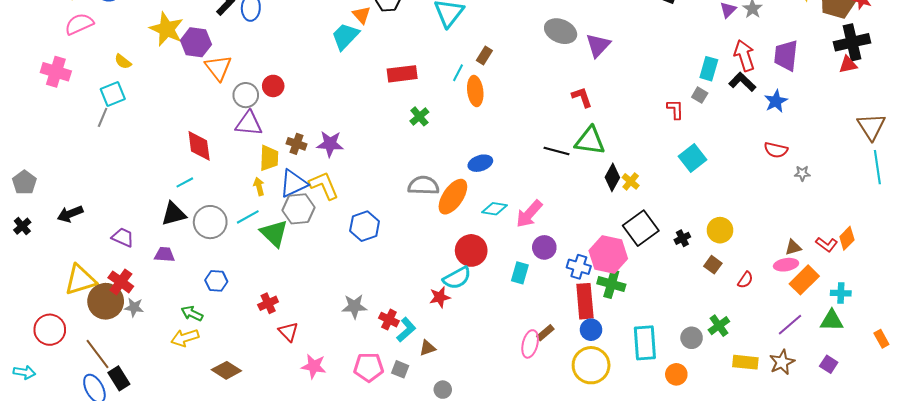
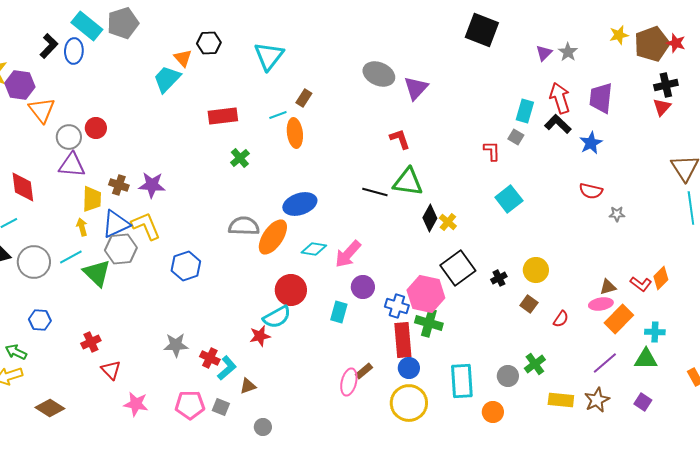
black cross: (852, 42) -> (666, 85), size x0.7
red triangle: (848, 65) -> (662, 107), turned -36
cyan line: (458, 73) -> (278, 115), turned 42
blue ellipse: (480, 163) -> (300, 204), size x1.4

